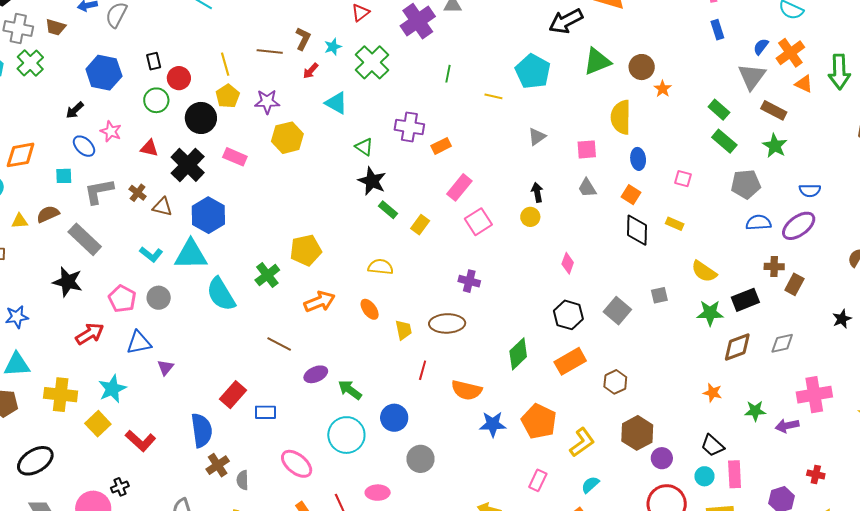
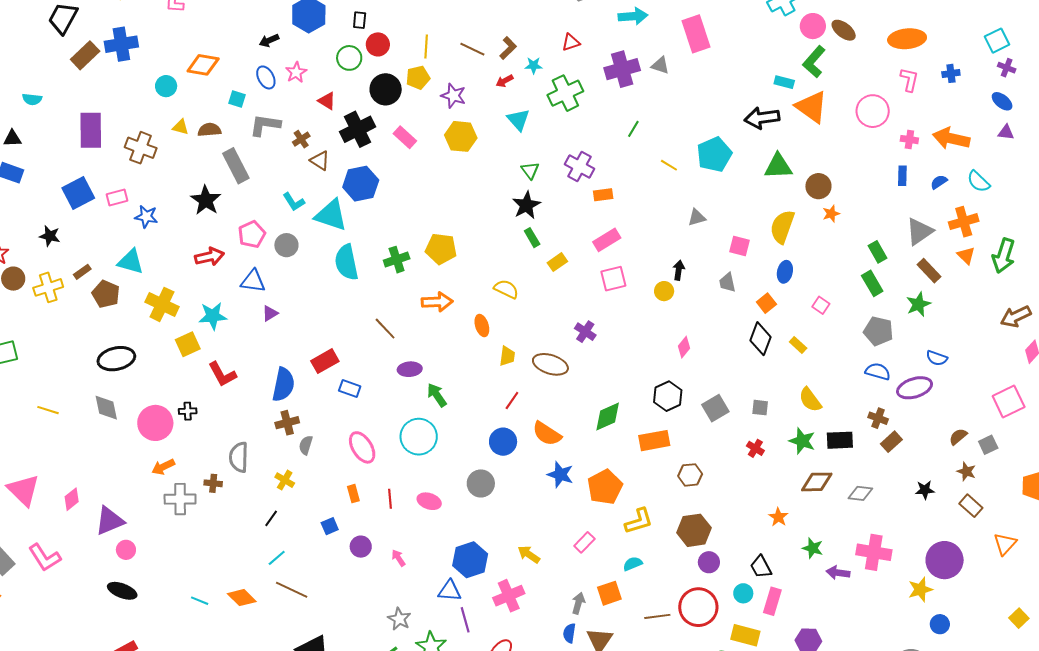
blue semicircle: (761, 47) -> (939, 182), moved
blue circle: (394, 418) -> (503, 442), moved
red cross: (816, 474) -> (755, 448), moved

